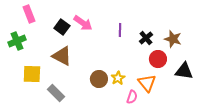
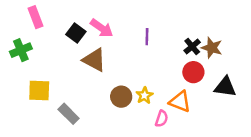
black cross: (146, 38) -> (192, 46), moved
brown triangle: (62, 56) -> (94, 60), moved
orange triangle: (147, 83) -> (180, 102), turned -30

